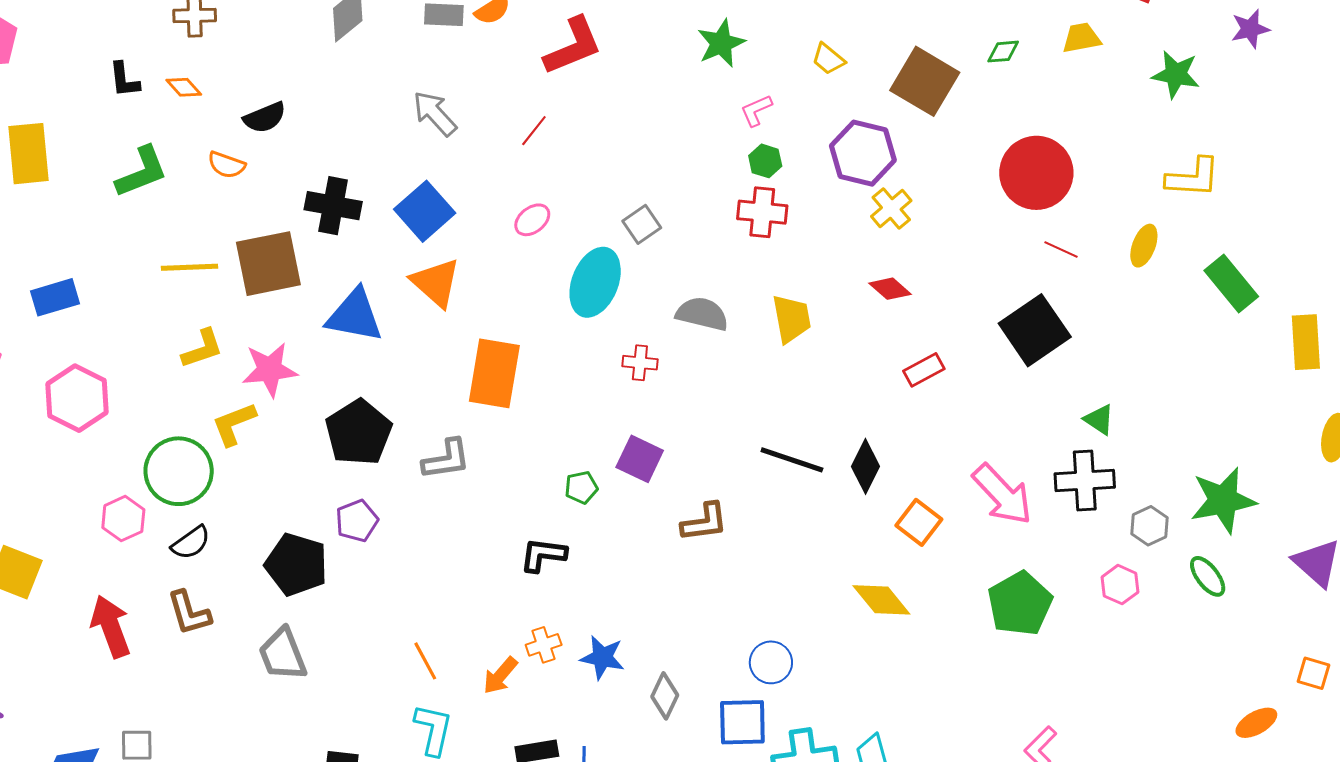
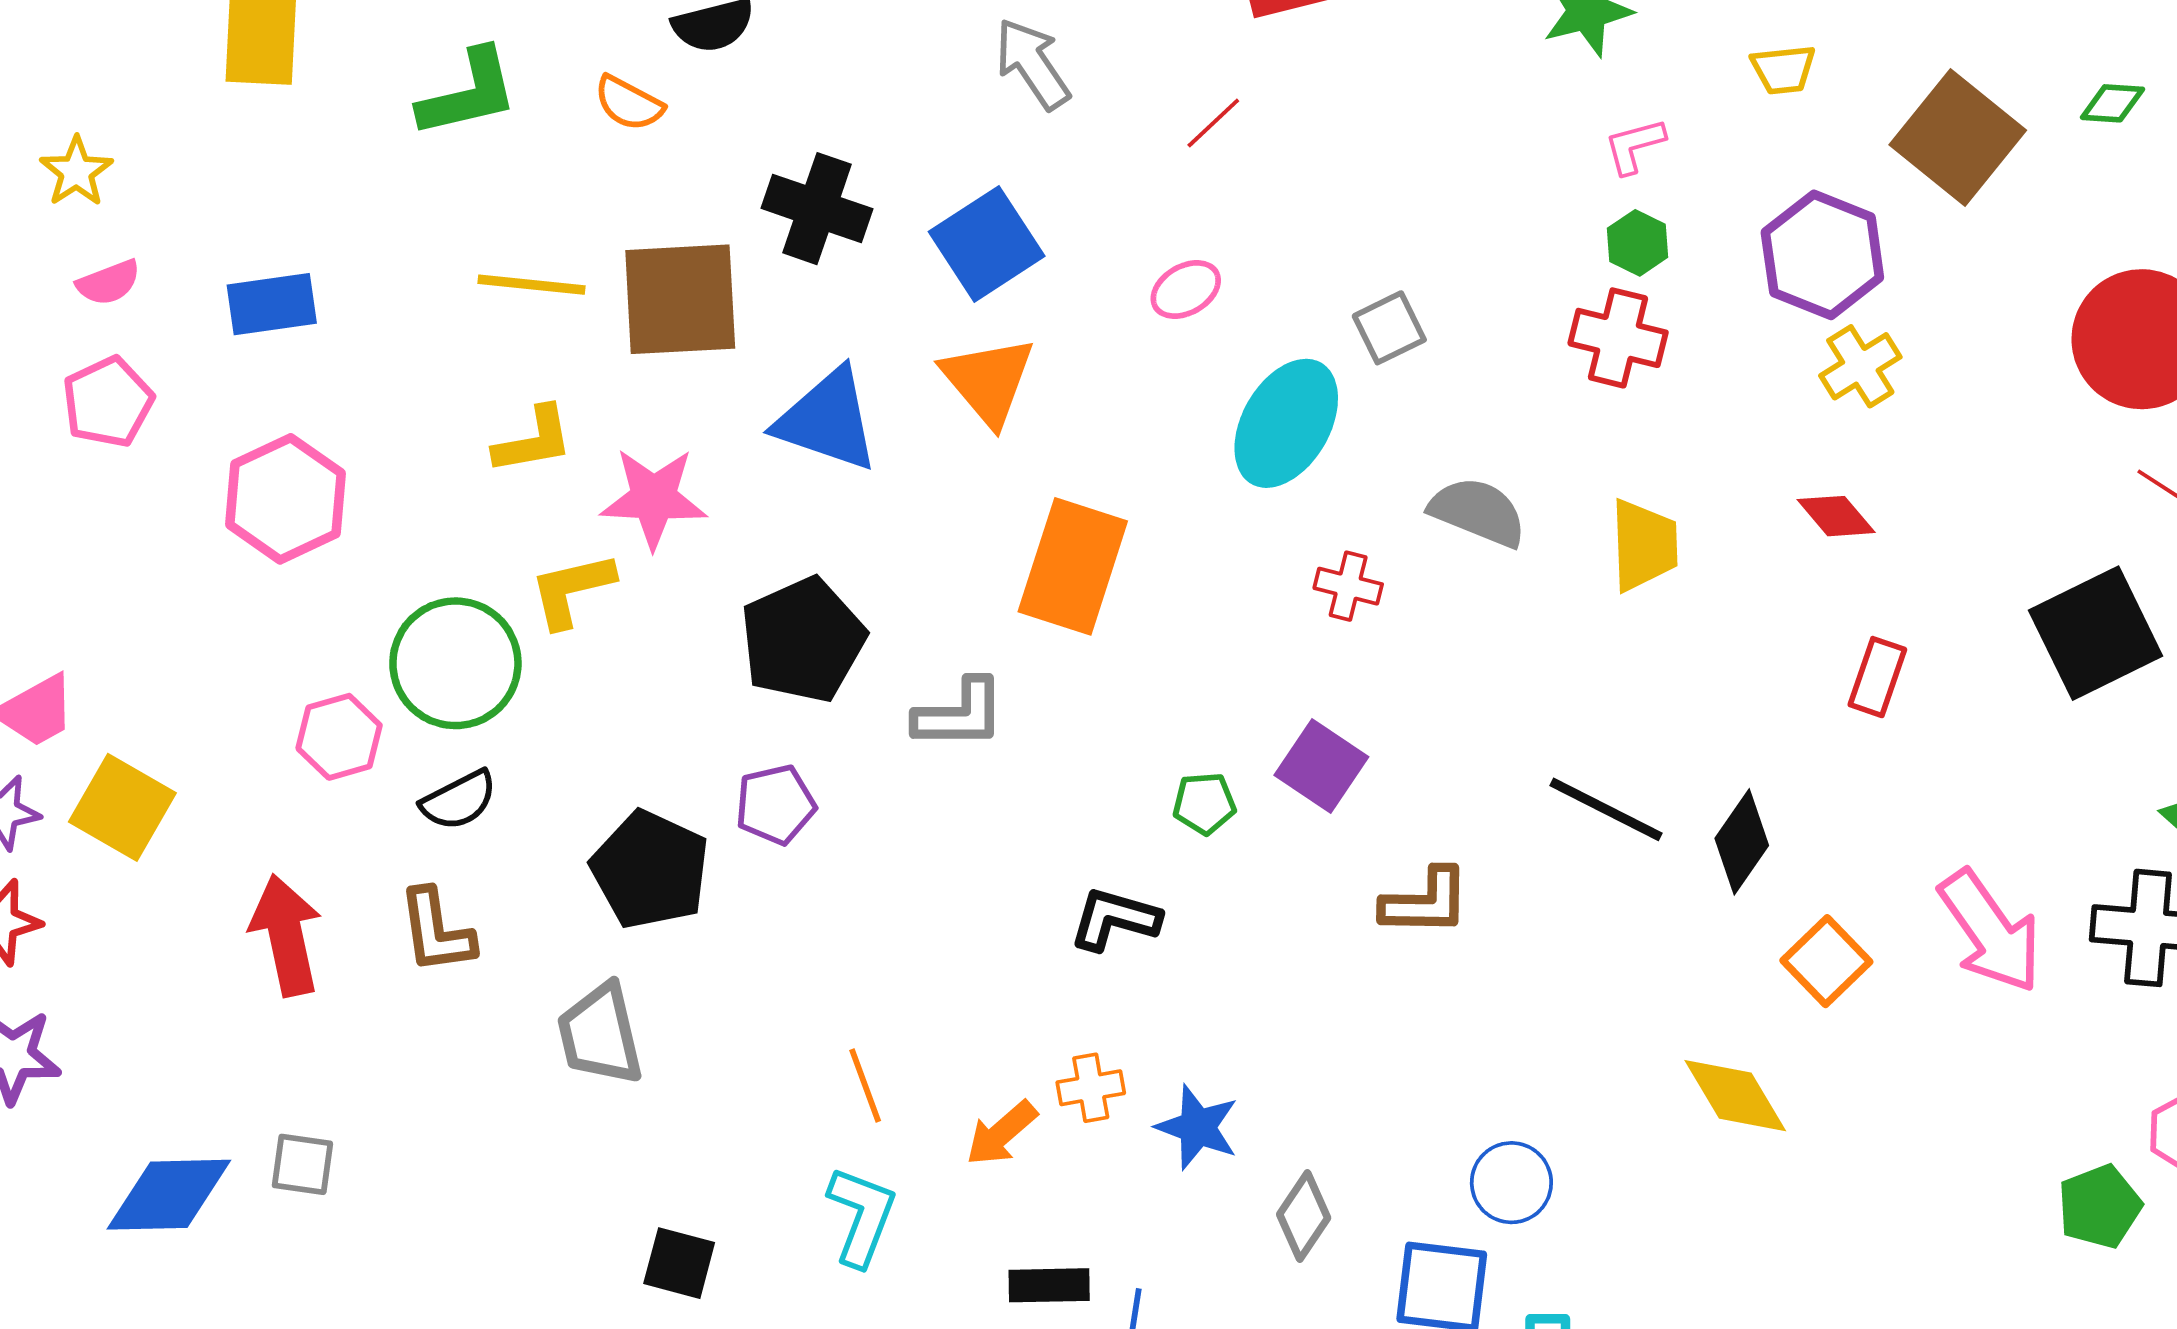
yellow trapezoid: (828, 59) -> (1783, 69), turned -54
red rectangle: (924, 370) -> (1877, 677), turned -51
green pentagon: (1020, 604) -> (2099, 1207), moved, size x0.7

